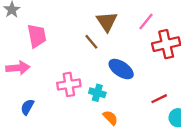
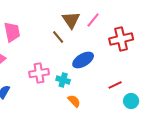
pink line: (146, 22) -> (93, 20), moved
blue ellipse: (121, 69) -> (83, 60), turned -65

